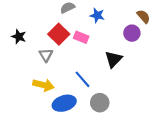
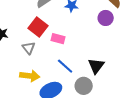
pink rectangle: (81, 37) -> (58, 39), moved
black triangle: (114, 59) -> (96, 66), moved

